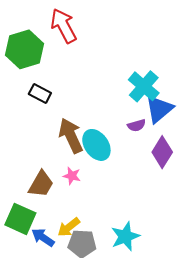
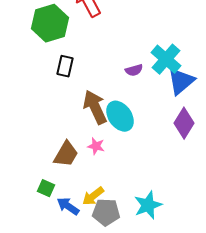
black rectangle: (40, 94) -> (65, 66), turned 75
purple semicircle: (137, 125) -> (134, 70), moved
green square: (20, 219) -> (46, 188), size x0.6

